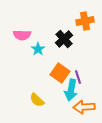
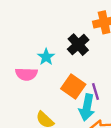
pink semicircle: (22, 35) -> (26, 74), moved

